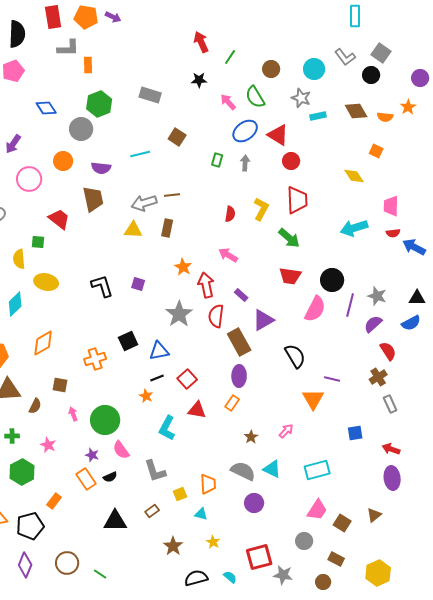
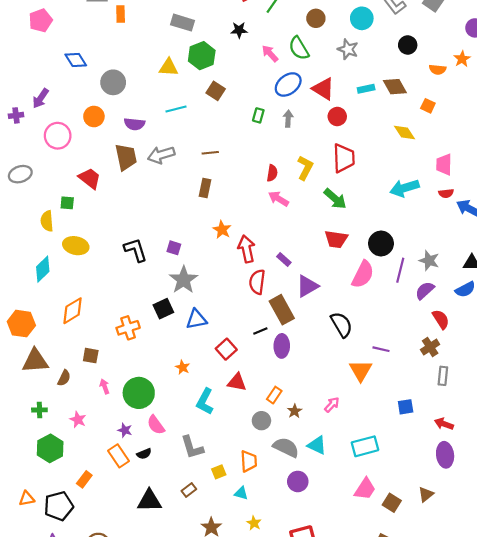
black circle: (371, 75) -> (408, 45), moved
gray rectangle: (150, 95) -> (182, 23), moved
green hexagon: (99, 104) -> (202, 56), moved
brown diamond: (356, 111) -> (395, 87), moved
cyan rectangle: (318, 116) -> (366, 89), moved
gray arrow: (144, 203) -> (161, 155), moved
yellow triangle: (133, 230) -> (169, 67), moved
pink arrow: (228, 255) -> (279, 199), moved
gray star: (179, 314) -> (184, 280), moved
black line: (157, 378) -> (260, 331), moved
orange rectangle: (232, 403) -> (274, 395), moved
gray rectangle: (390, 404) -> (443, 376), turned 30
gray circle: (304, 541) -> (261, 421), moved

